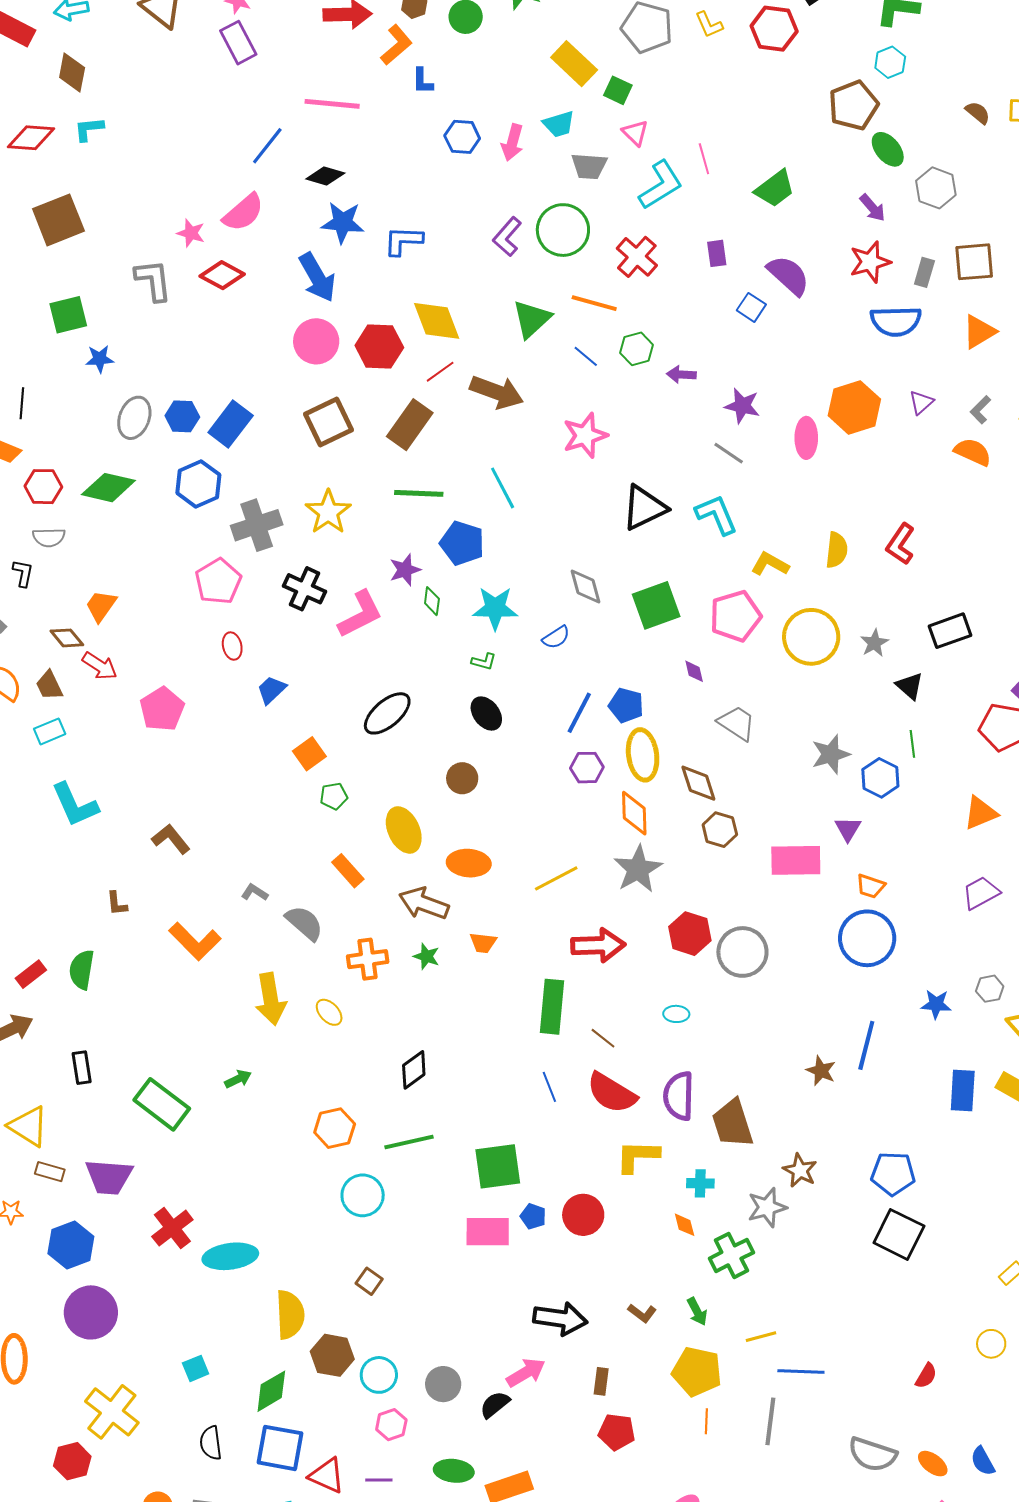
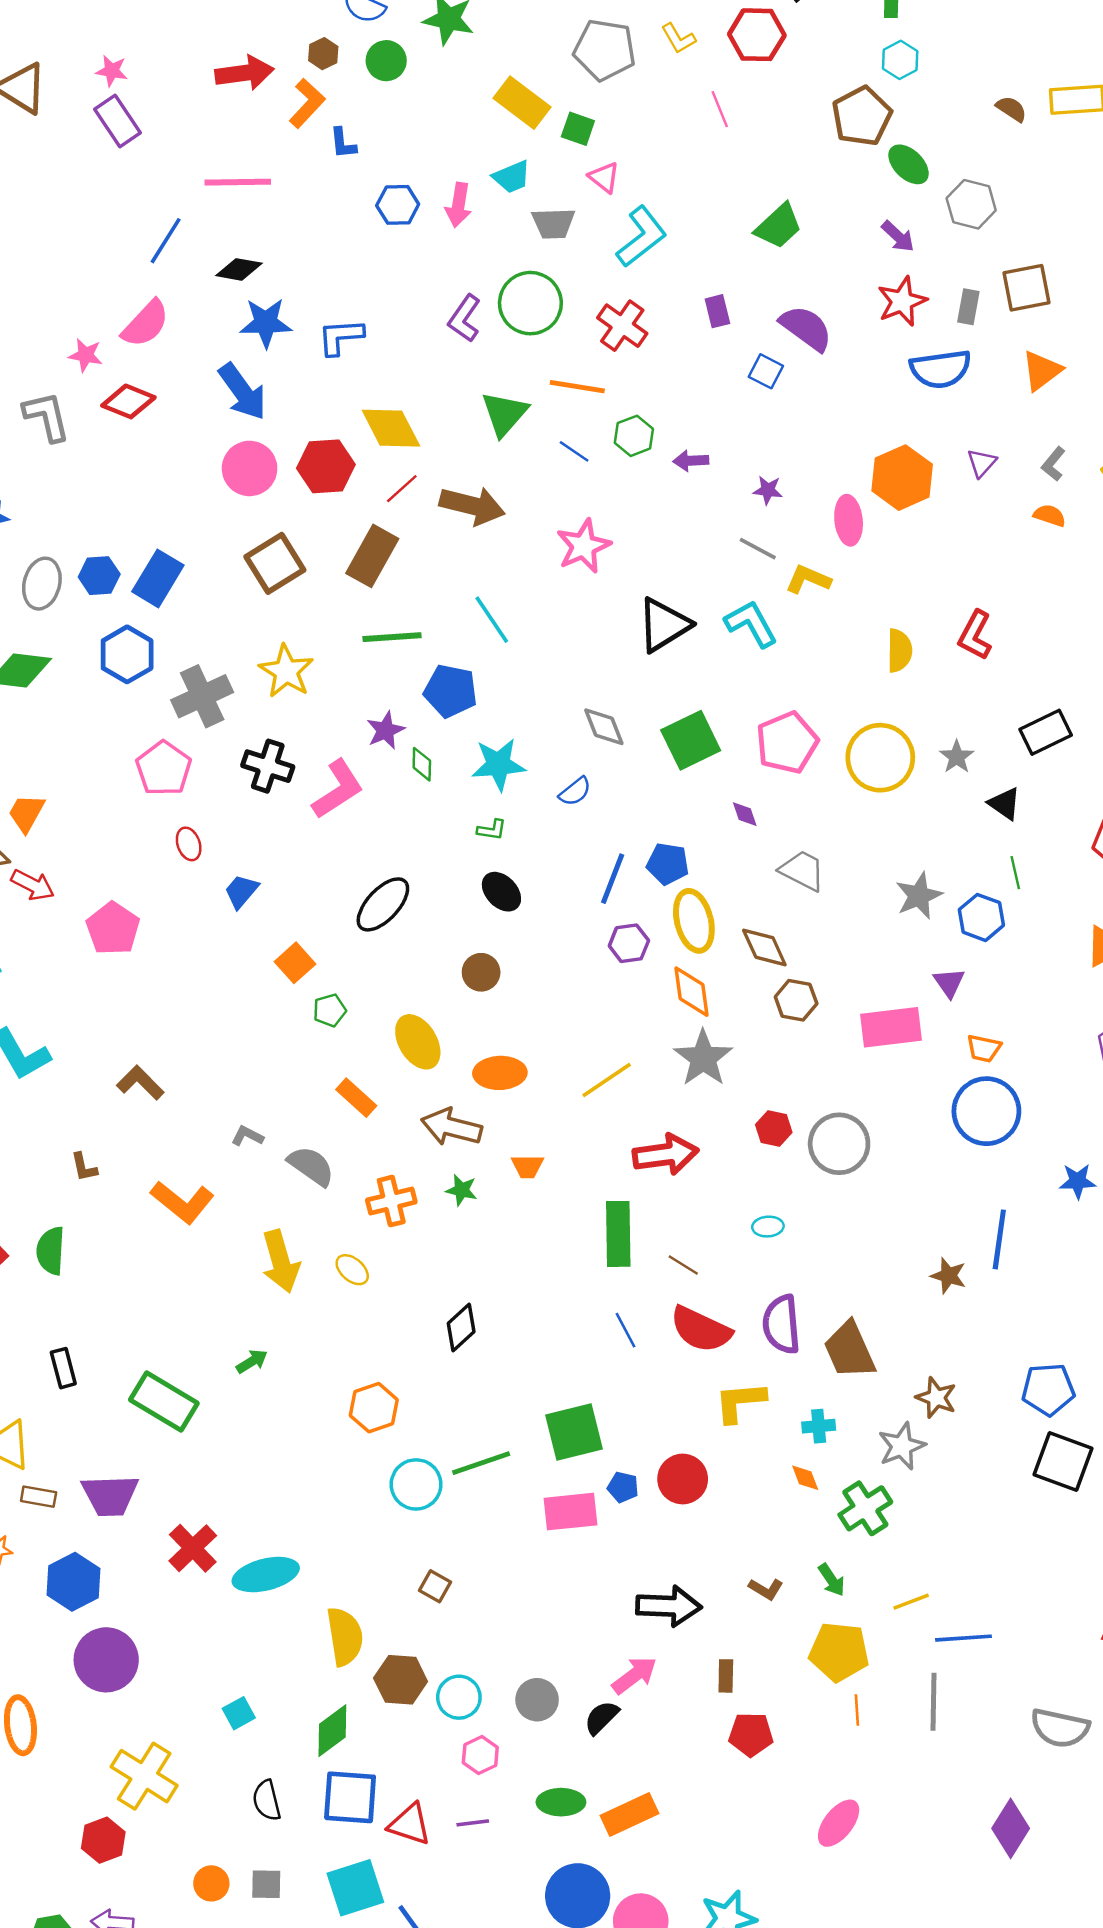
pink line: (704, 159) -> (720, 109), moved
purple star: (742, 406) -> (768, 490), size x0.7
orange semicircle: (973, 452) -> (1050, 515), size x0.7
yellow L-shape: (770, 564) -> (808, 579), moved
red hexagon: (690, 934) -> (774, 1129), size x0.7
green line: (409, 1142) -> (481, 1463), moved

